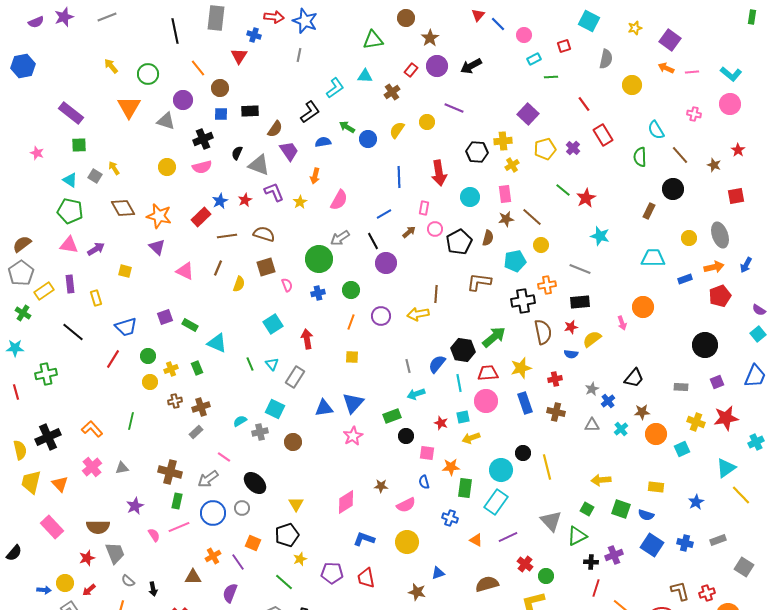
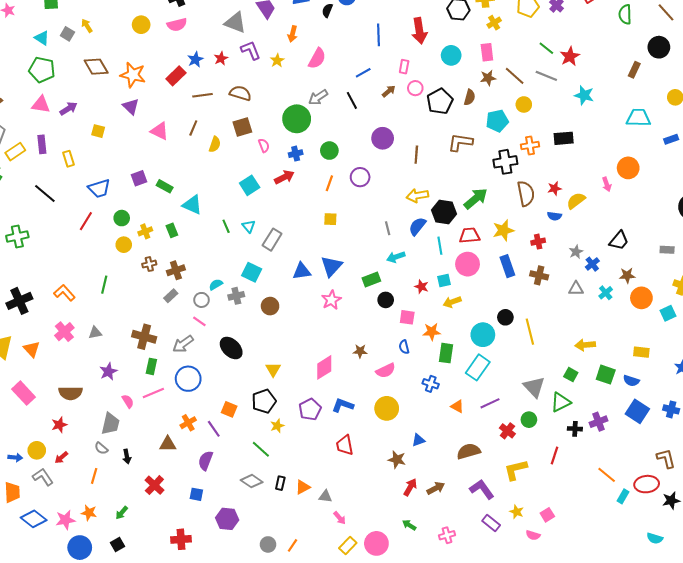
black semicircle: (237, 153) -> (327, 10), moved
purple circle: (386, 263) -> (383, 138), moved
gray line: (580, 269) -> (546, 76), moved
black rectangle: (580, 302) -> (564, 138), moved
yellow arrow: (418, 314) -> (417, 196), moved
red arrow: (307, 339) -> (284, 177), moved, turned 72
gray circle: (242, 508) -> (201, 300), moved
gray trapezoid: (115, 553) -> (110, 424), moved, turned 35
purple pentagon: (332, 573) -> (310, 409), moved, turned -30
green circle: (546, 576) -> (529, 420), moved
red line: (596, 588) -> (554, 455), moved

